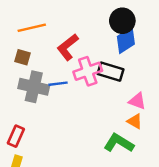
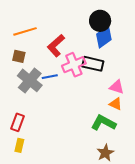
gray cross: (34, 87) -> (30, 80), turned 30

